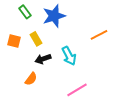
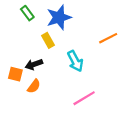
yellow rectangle: (36, 39) -> (48, 40), moved
orange square: (14, 41) -> (15, 74), moved
black arrow: (43, 59) -> (34, 64), moved

